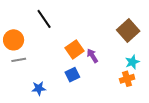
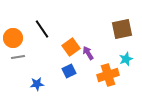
black line: (44, 19) -> (42, 29), moved
brown square: (128, 30) -> (122, 29), turned 30
orange cross: (127, 79) -> (108, 75), moved, size x1.5

